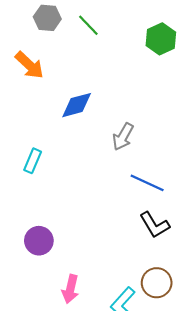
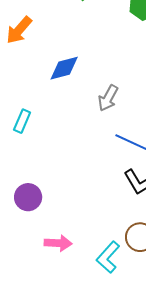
orange arrow: (29, 65) -> (19, 30), turned 88
pink arrow: (70, 289) -> (58, 243), turned -100

